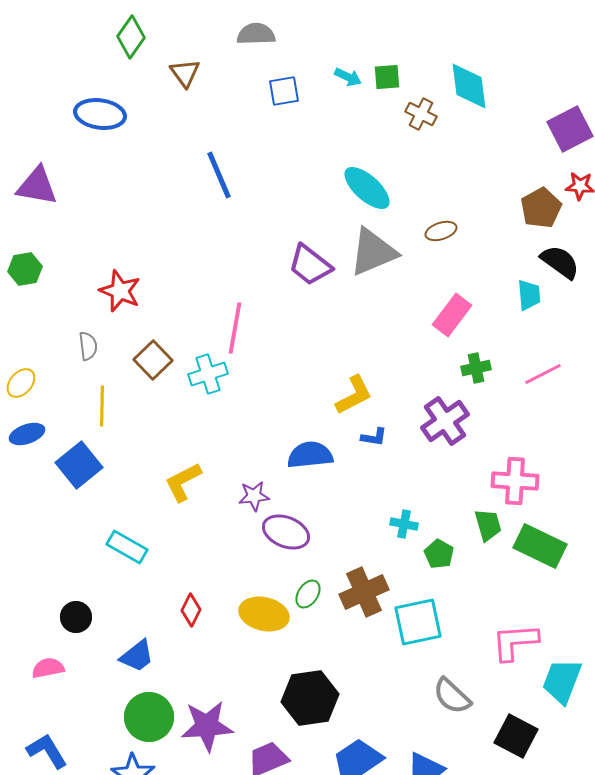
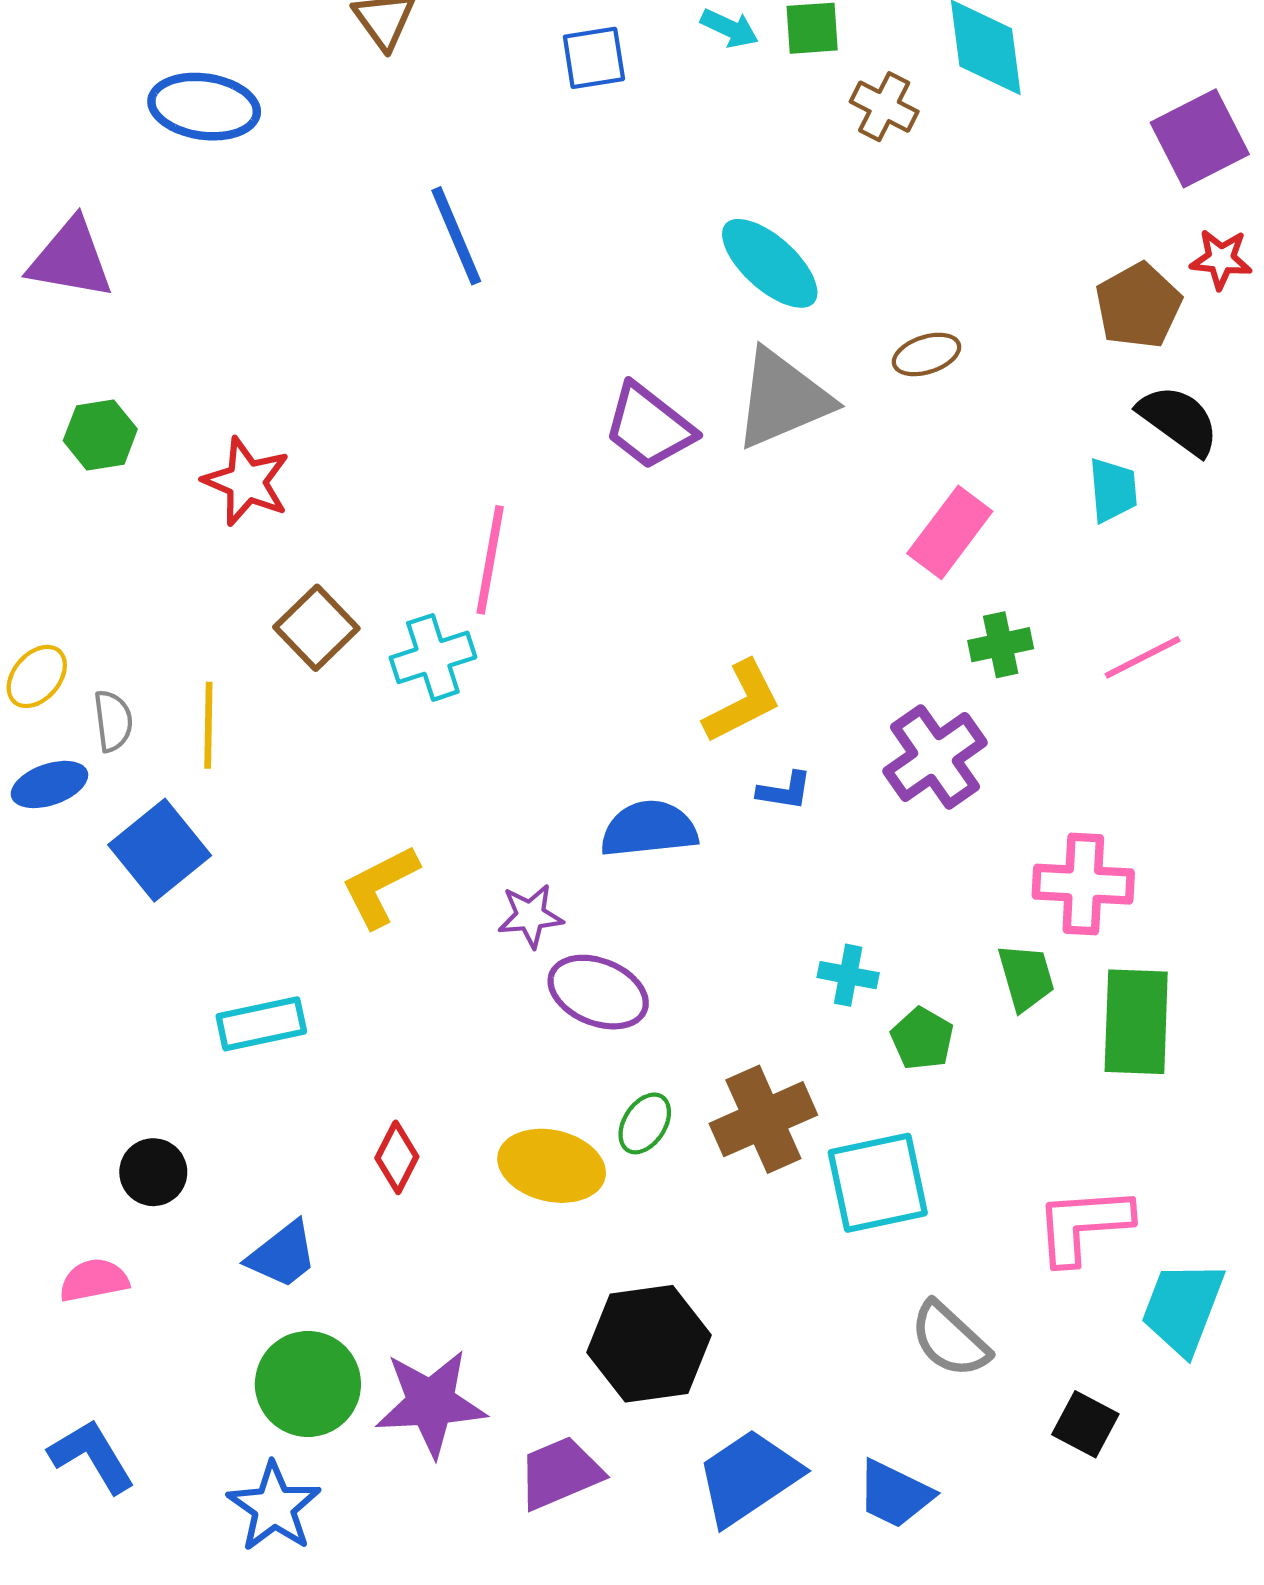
green hexagon: (25, 269) -> (100, 435), moved
gray semicircle: (88, 346) -> (113, 721), moved
green rectangle: (540, 546) -> (1136, 1022), turned 66
cyan rectangle: (127, 547) -> (261, 1024), turned -42
black square: (516, 736) -> (1085, 1424), size x0.7

